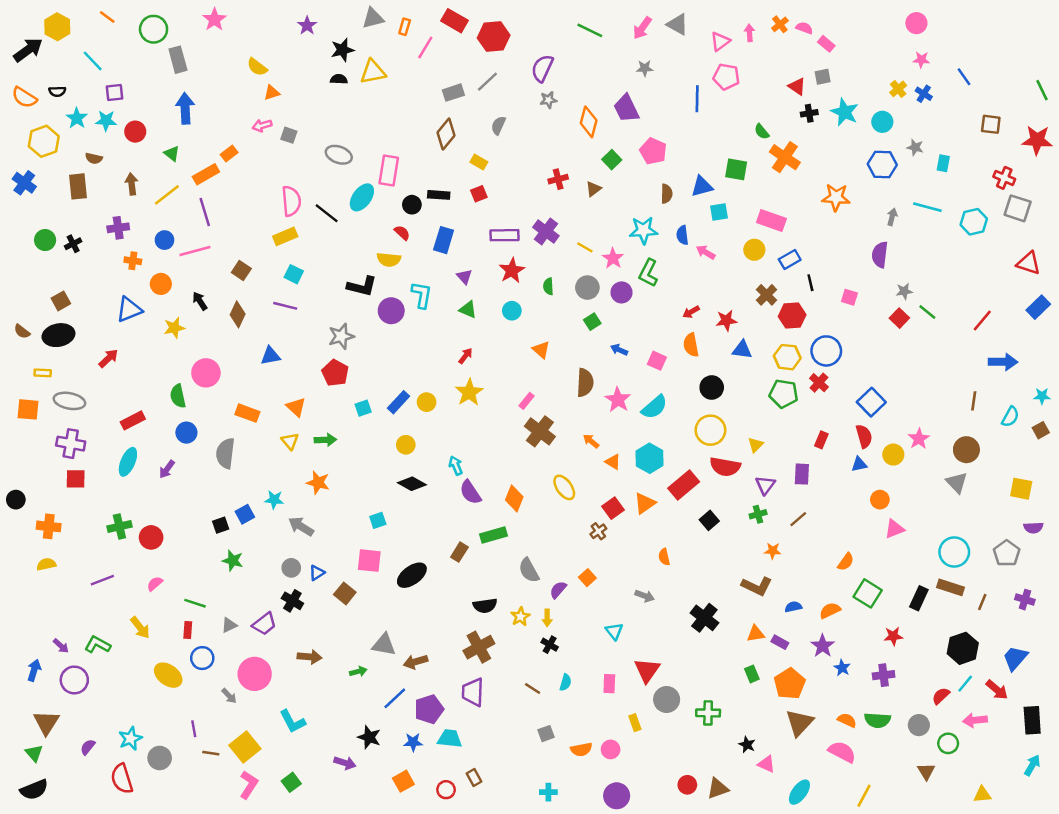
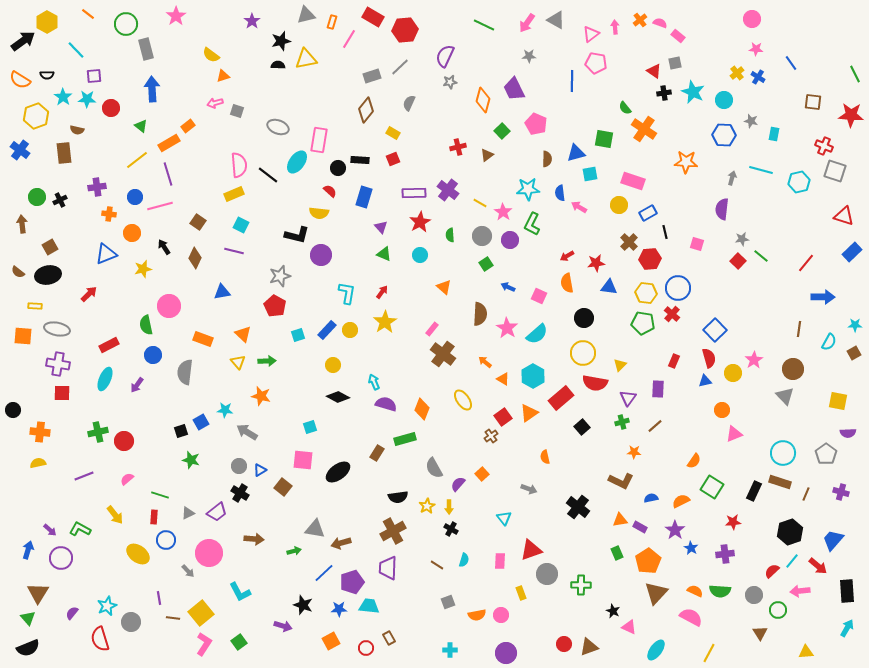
brown arrow: (132, 184) -> (22, 224), moved
cyan L-shape: (422, 295) -> (347, 293), moved
purple semicircle: (470, 492) -> (386, 404), turned 140
red triangle: (647, 670) -> (531, 550), turned 35

